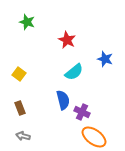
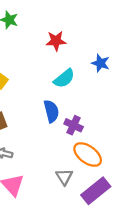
red star: (67, 40) -> (56, 41), turned -30

